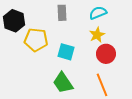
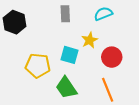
yellow star: (97, 35) -> (90, 40), moved
yellow pentagon: (36, 40) -> (38, 65), moved

